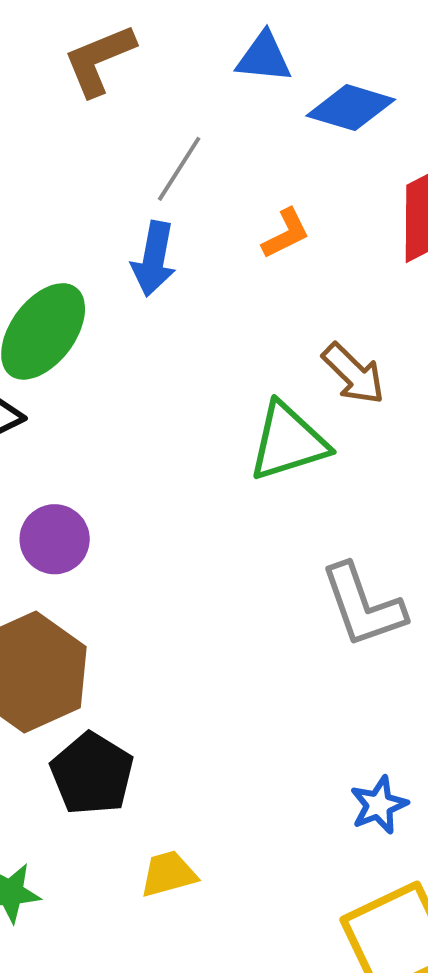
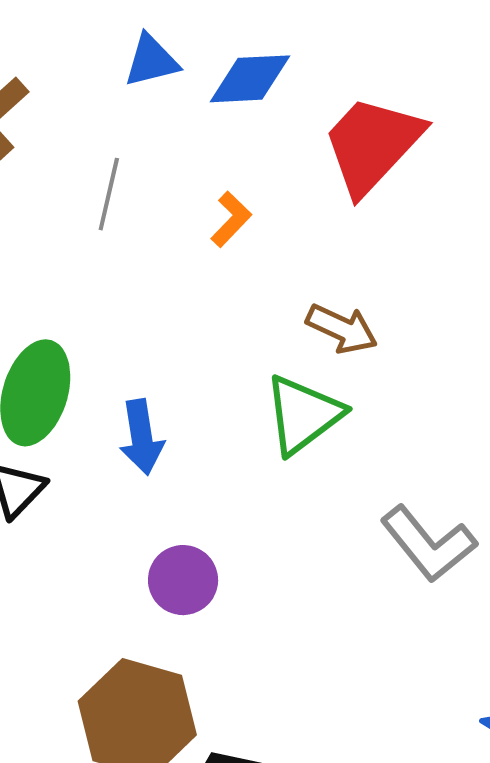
blue arrow: (154, 259) -> (142, 437), moved
purple circle: (55, 539) -> (183, 580), moved

